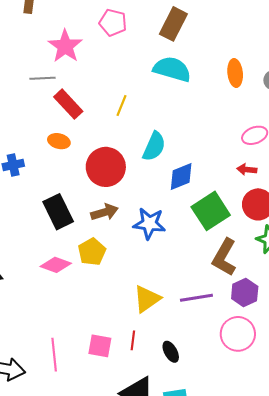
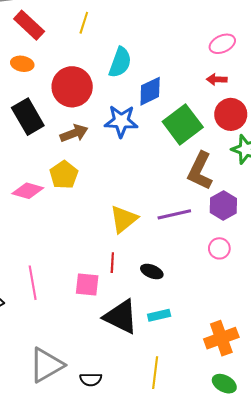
black rectangle: (58, 212) -> (28, 117), moved
blue star: (149, 224) -> (121, 121), moved
pink circle: (238, 334) -> (219, 248), size x0.6
pink square: (100, 346) -> (87, 284), moved
black ellipse: (171, 352) -> (152, 272), turned -35

